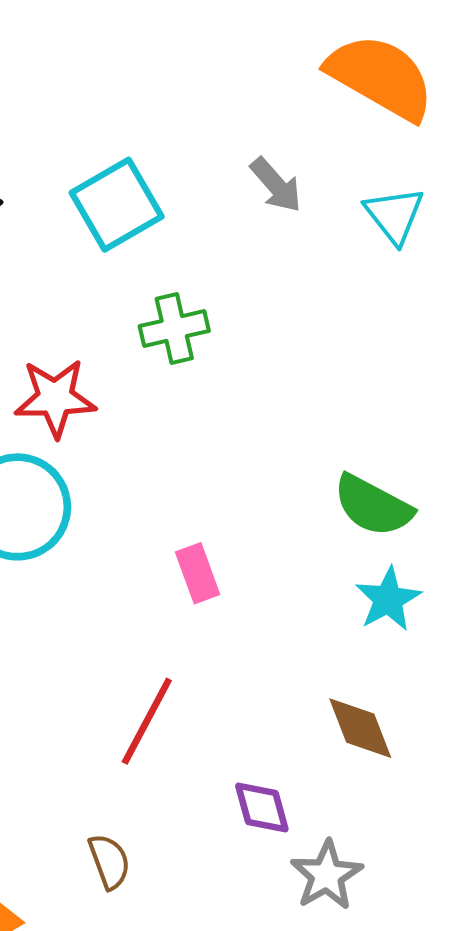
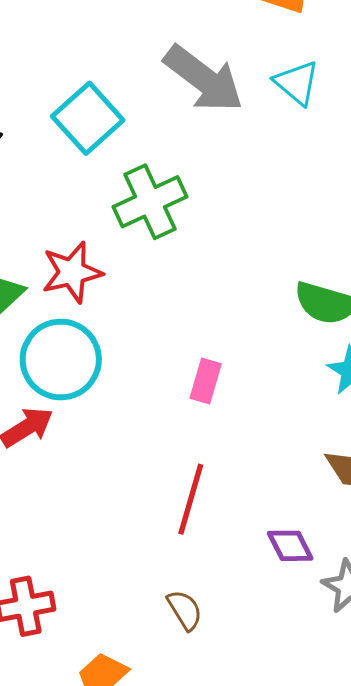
gray arrow: (276, 185) -> (204, 79), size x1.8
green cross: (174, 329) -> (150, 202), size x1.4
pink rectangle: (198, 573) -> (206, 381), turned 48

